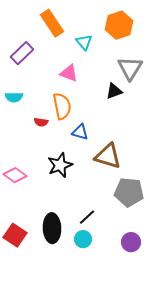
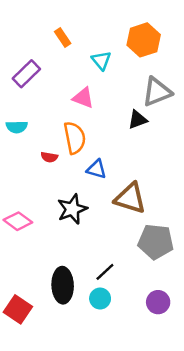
orange rectangle: (52, 23) -> (63, 37), size x0.6
gray triangle: (130, 68) -> (157, 92), turned 36
red square: (15, 235) -> (18, 309), moved

